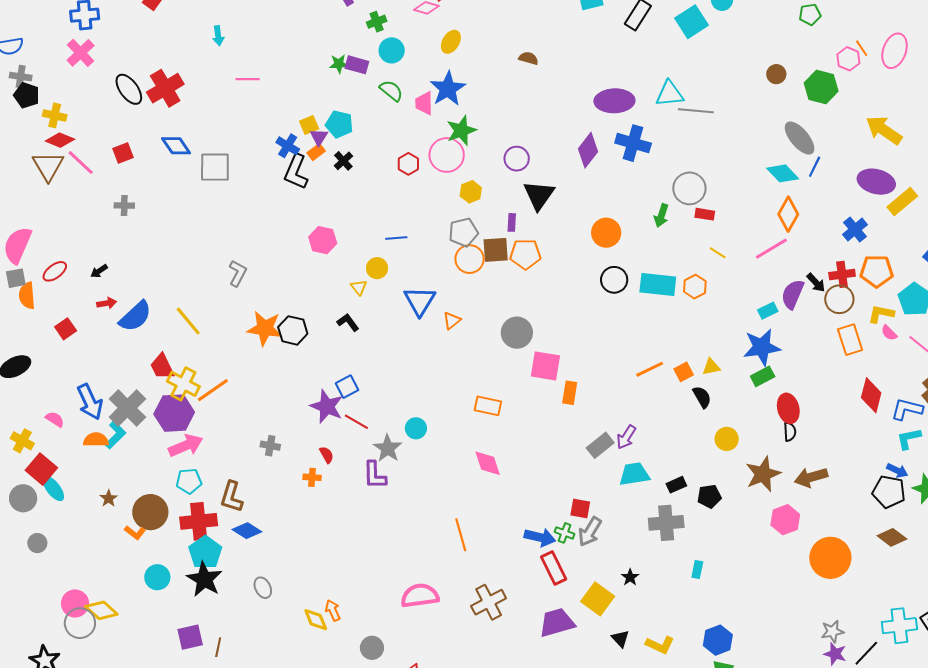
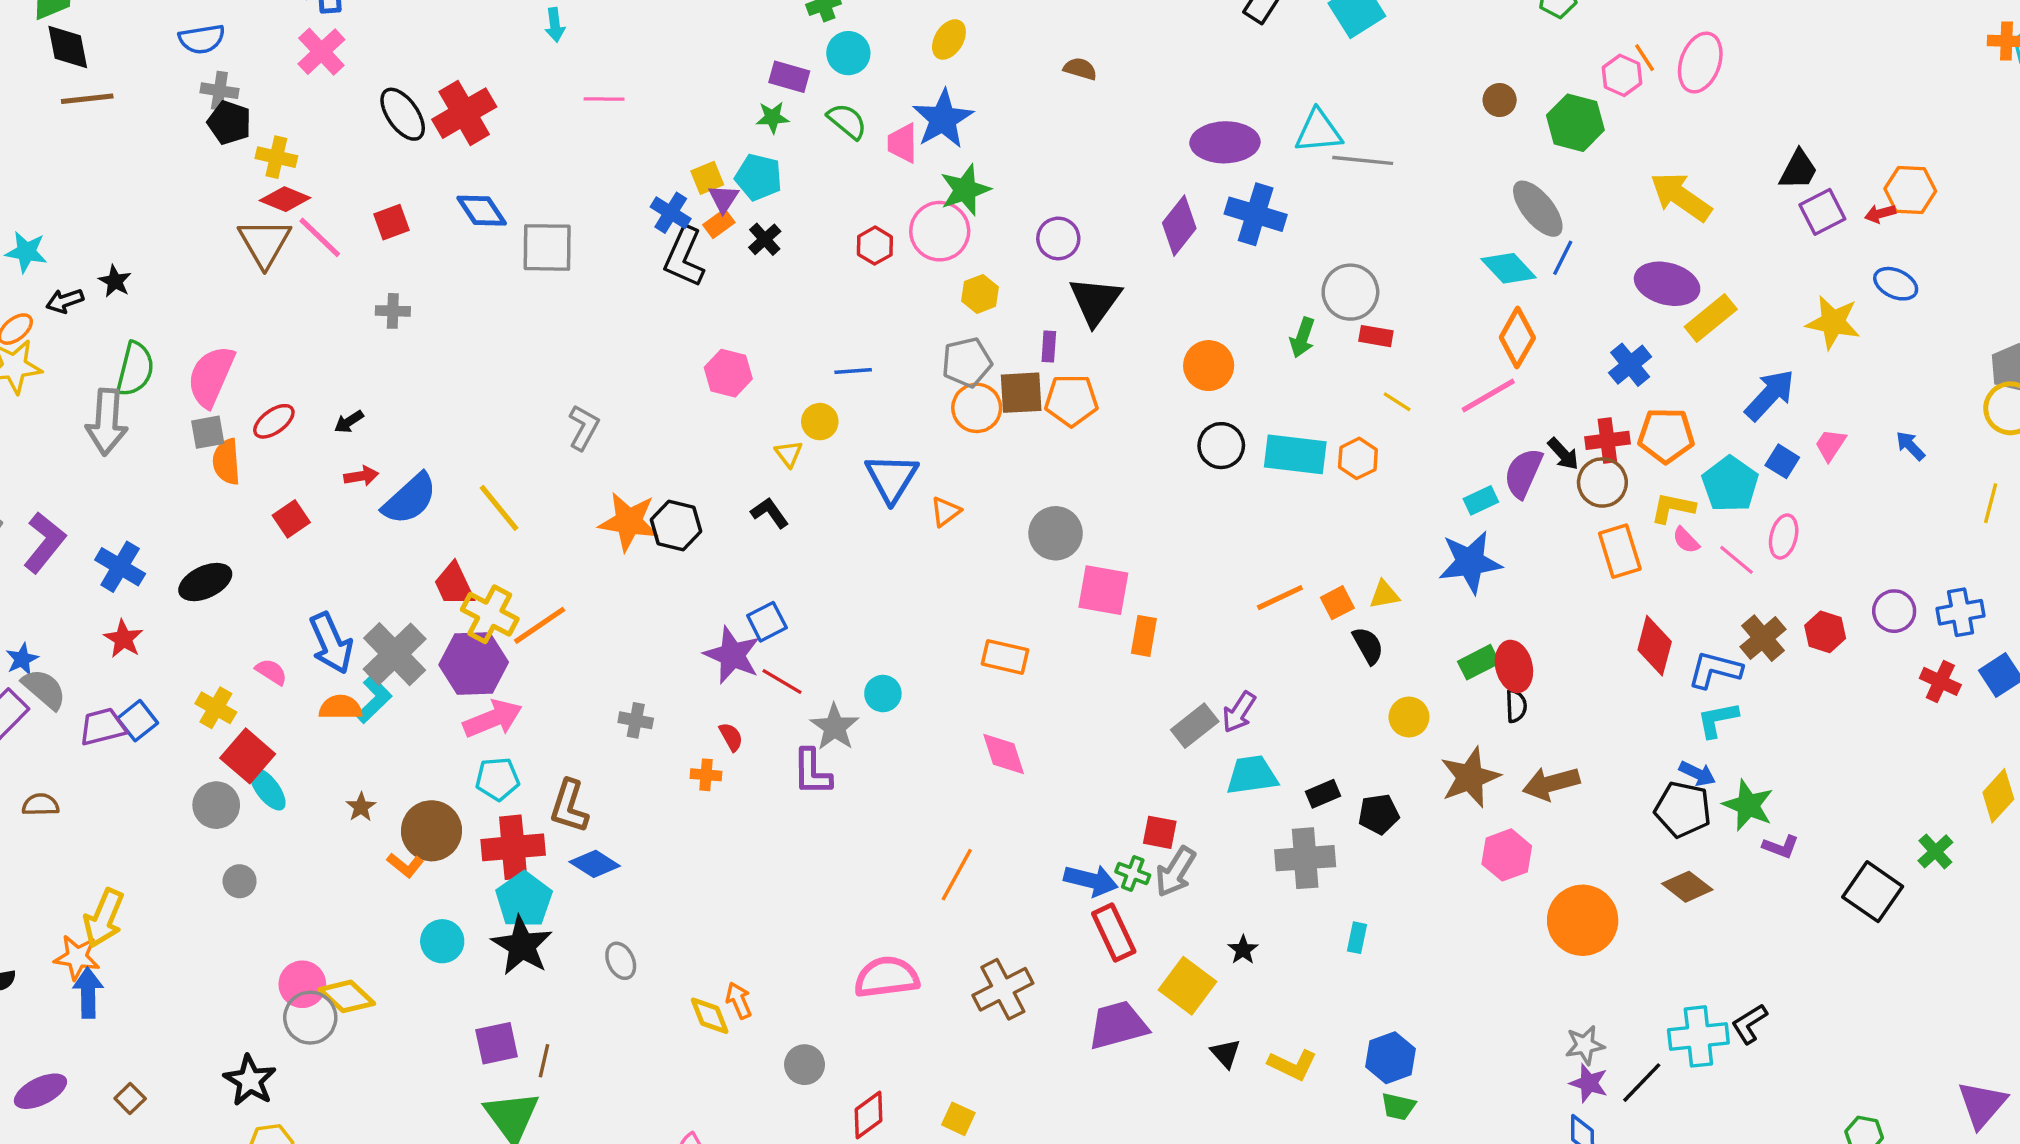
green star: (339, 64) -> (772, 117), moved
green rectangle: (763, 376) -> (1479, 662), moved
orange line: (461, 535) -> (957, 875), turned 44

